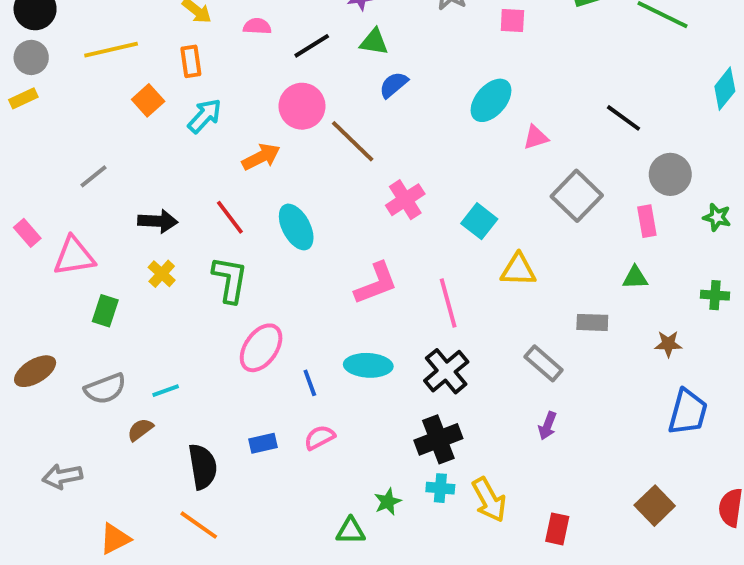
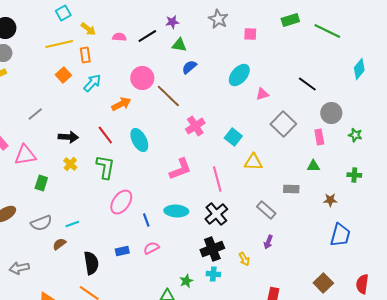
black line: (312, 46) -> (147, 36), moved
yellow line: (111, 50) -> (59, 44), moved
yellow arrow: (489, 500) -> (244, 259), moved, size x0.6

